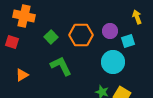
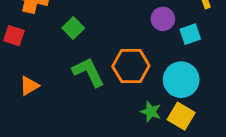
orange hexagon: (81, 35) -> (131, 66), moved
cyan circle: (113, 62) -> (181, 80), moved

